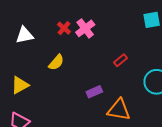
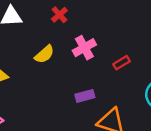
pink cross: (85, 28) -> (84, 48), moved

